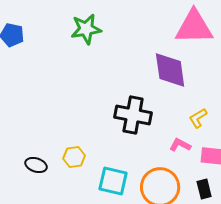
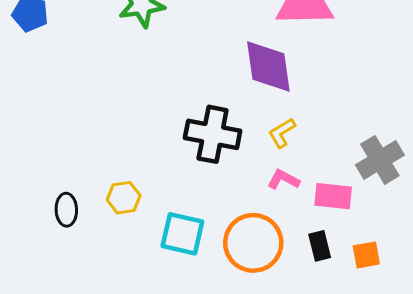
yellow L-shape: (198, 118) -> (282, 133), moved
black ellipse: (36, 165) -> (66, 210), turned 70

